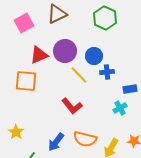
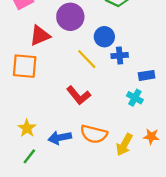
purple circle: (65, 51) -> (70, 17), moved
cyan cross: (120, 108) -> (135, 98), turned -32
yellow star: (16, 132) -> (27, 128), moved
blue arrow: (56, 142) -> (60, 138), turned 42

